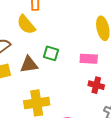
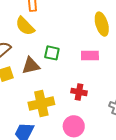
red cross: (96, 85) -> (79, 92), moved

